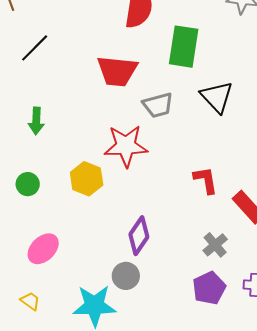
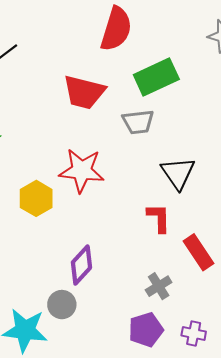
green rectangle: (184, 47) -> (156, 77), turned 48
black triangle: (217, 97) -> (178, 173), moved
gray trapezoid: (158, 105) -> (138, 122), moved

